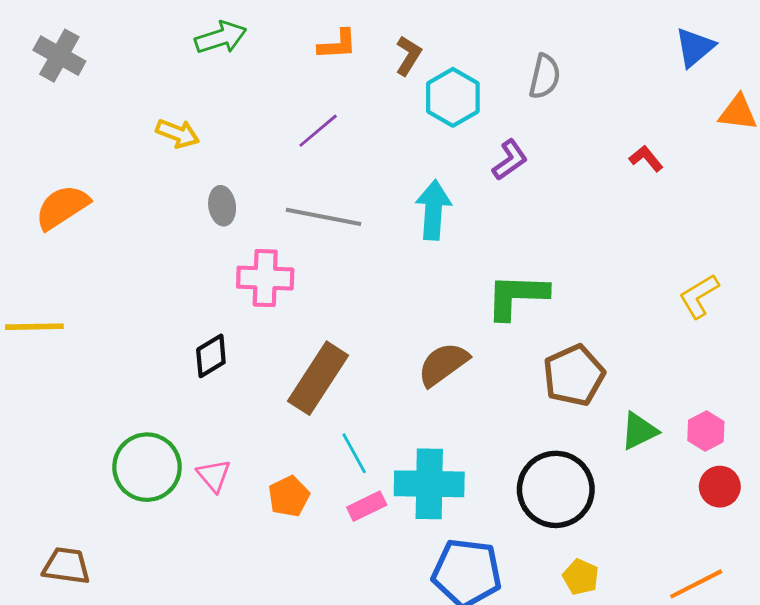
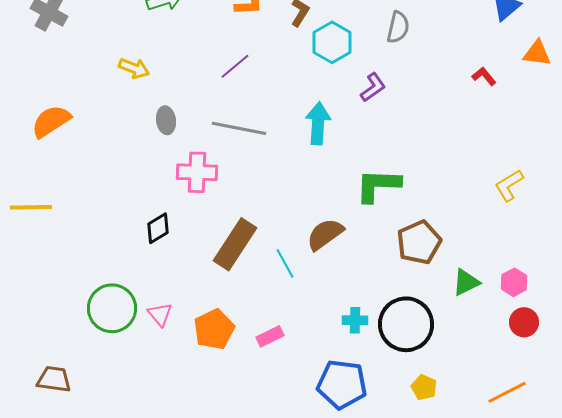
red L-shape: (646, 158) -> (484, 76), moved
cyan line: (354, 453) -> (285, 263), moved
cyan cross: (429, 484) -> (355, 320), moved, size x0.5
orange pentagon: (289, 496) -> (214, 329), size x1.4

